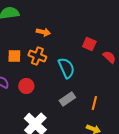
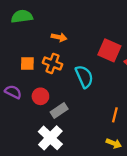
red square: (89, 44) -> (109, 50), size x1.5
gray rectangle: (67, 99) -> (59, 111), moved

